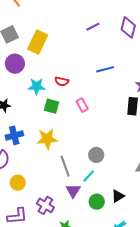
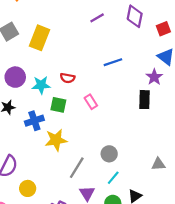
purple circle: (15, 64) -> (15, 77), moved
blue cross: (14, 135) -> (34, 121), moved
gray line: (65, 166) -> (77, 168), turned 55
cyan line: (89, 176) -> (113, 178), moved

